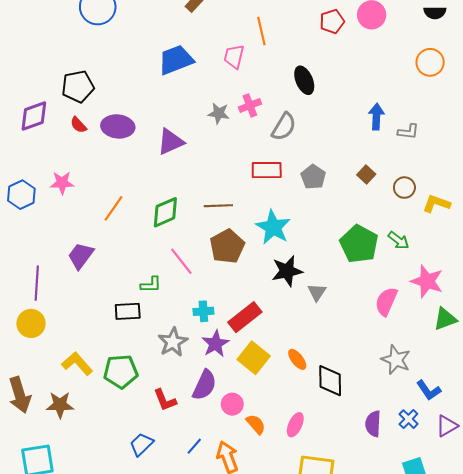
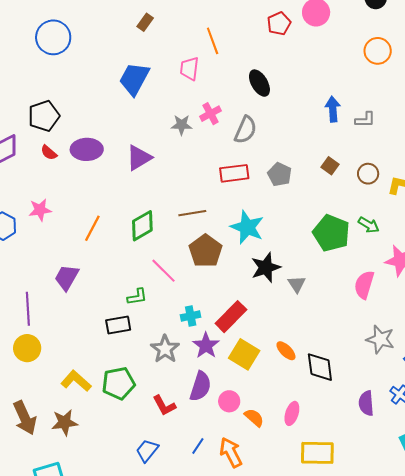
blue trapezoid: (176, 60) -> (134, 79), turned -33

